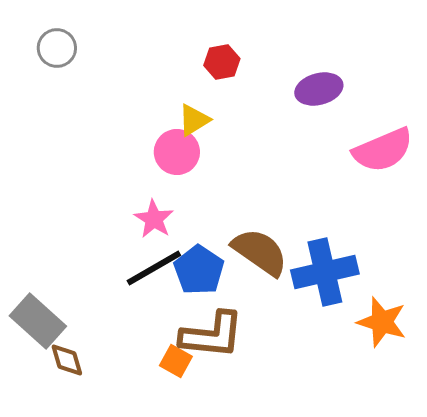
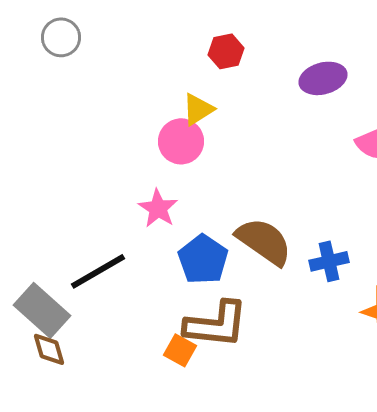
black line: (154, 268) -> (98, 271), moved
blue cross: (325, 272) -> (329, 261), size x0.6
brown diamond: (67, 360) -> (49, 349), moved

